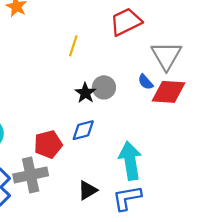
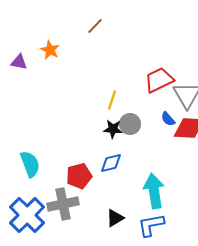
red trapezoid: (126, 22) -> (159, 80), moved
yellow line: (73, 46) -> (112, 100), moved
black star: (85, 93) -> (113, 129), turned -30

